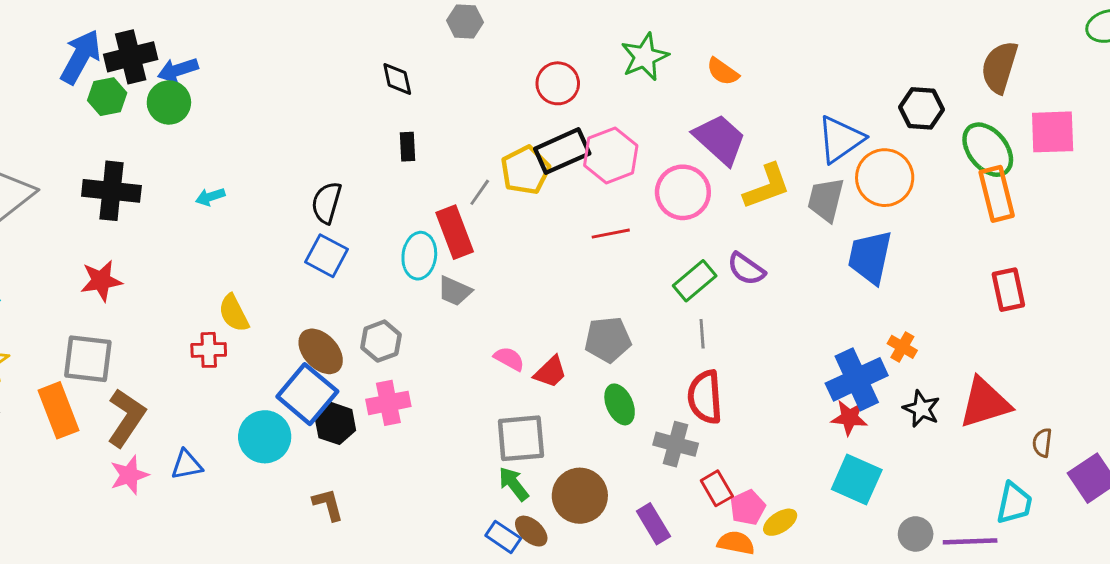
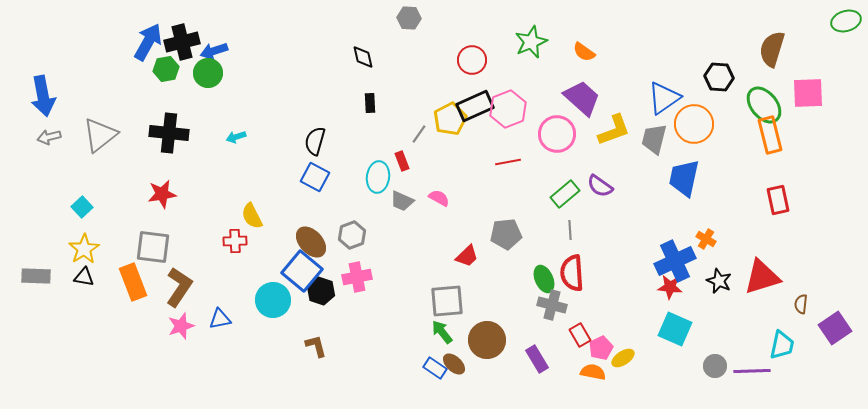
red rectangle: (455, 232) -> (402, 161), size x0.6
pink semicircle: (509, 359) -> (439, 198), moved
green ellipse: (620, 404) -> (544, 279), moved

